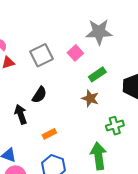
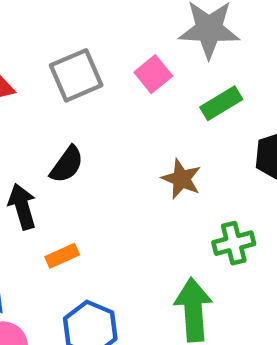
green rectangle: (97, 74) -> (221, 103), moved
orange rectangle: (49, 134) -> (62, 256), moved

